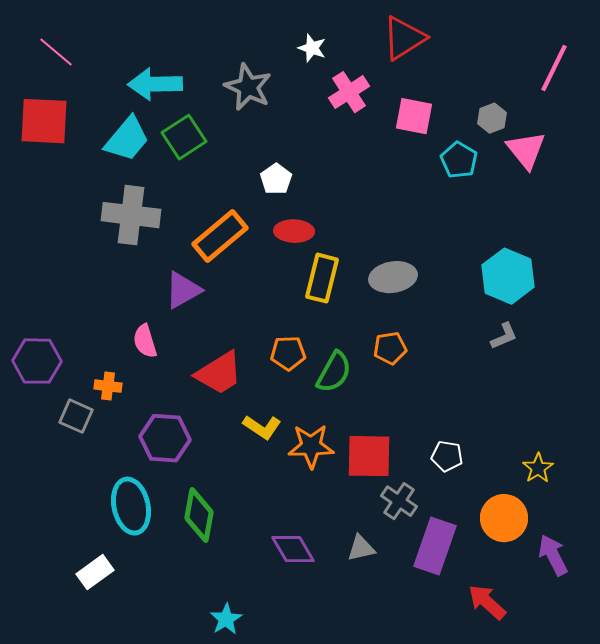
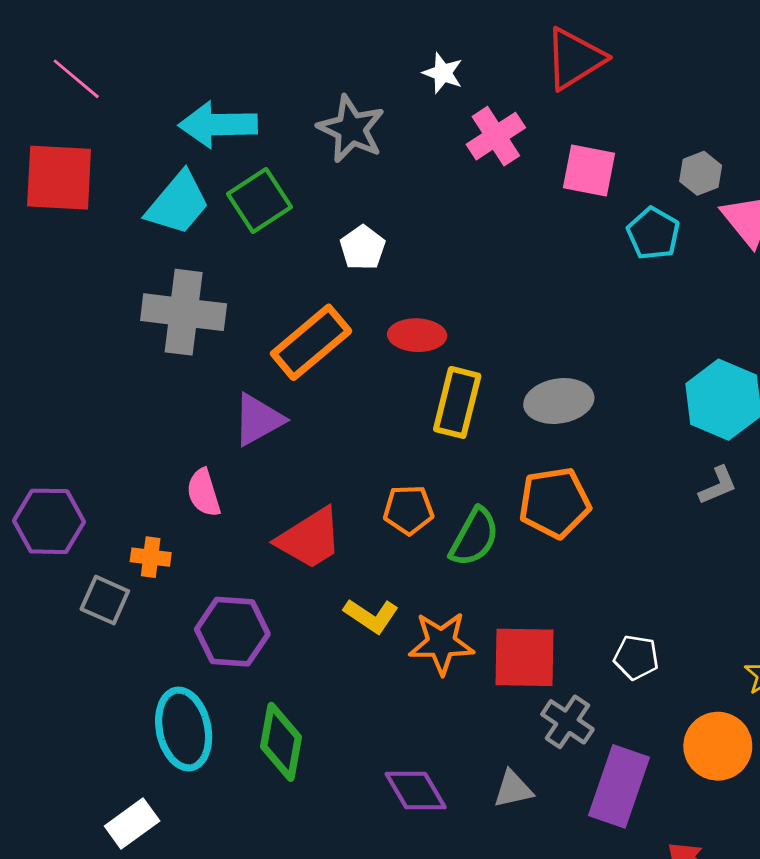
white pentagon: (276, 179) -> (363, 248), moved
orange pentagon: (390, 348) -> (555, 503), size x1.5

